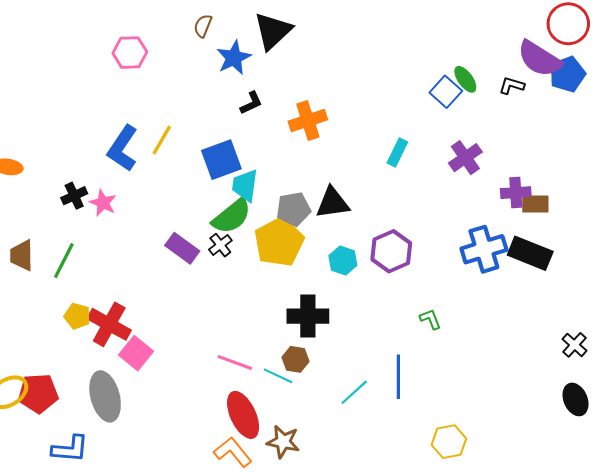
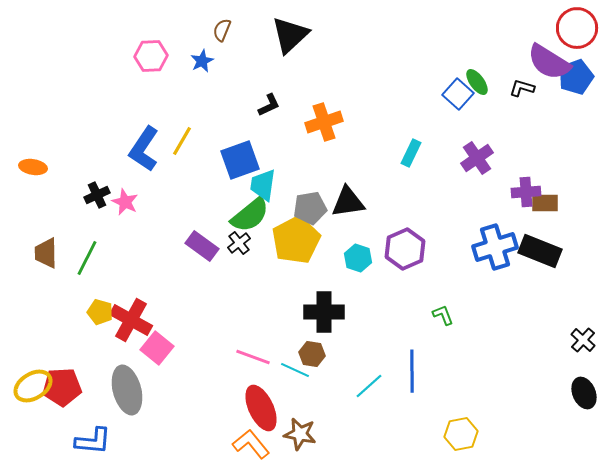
blue star: (234, 58) -> (202, 61), moved, size x0.7

